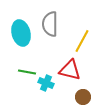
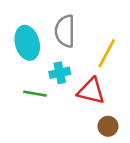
cyan cross: (46, 83) -> (60, 73), moved, turned -35

